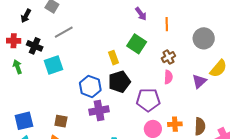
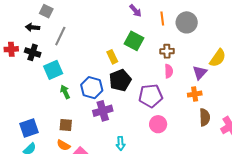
black arrow: (26, 16) -> (33, 27), moved, turned 72
gray line: (64, 32) -> (60, 36), turned -30
gray circle: (204, 38) -> (187, 22), moved
brown cross: (169, 57) -> (167, 51), turned 32
green arrow: (17, 67) -> (65, 92), moved
orange cross: (175, 124) -> (195, 94), moved

